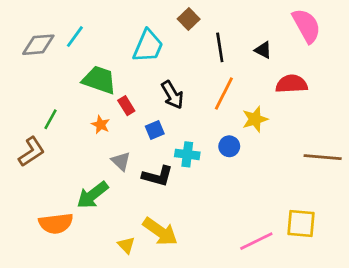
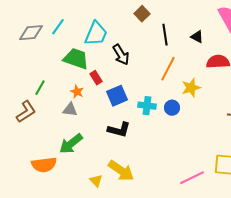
cyan trapezoid: (148, 46) -> (96, 34), moved
black arrow: (172, 95) -> (121, 55), moved
blue square: (155, 130) -> (117, 96), size x1.5
cyan cross: (187, 154) -> (147, 106), moved
gray triangle: (121, 161) -> (70, 110), moved, turned -35

